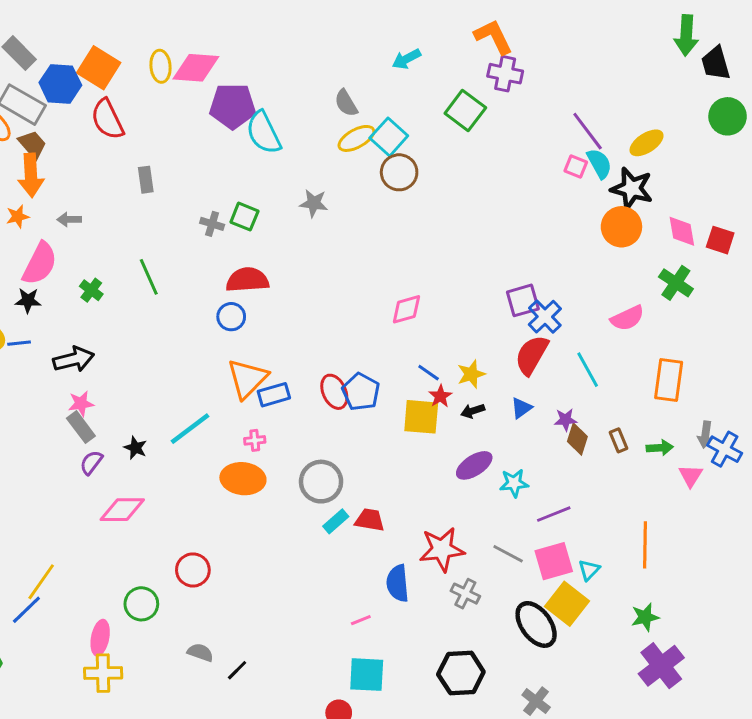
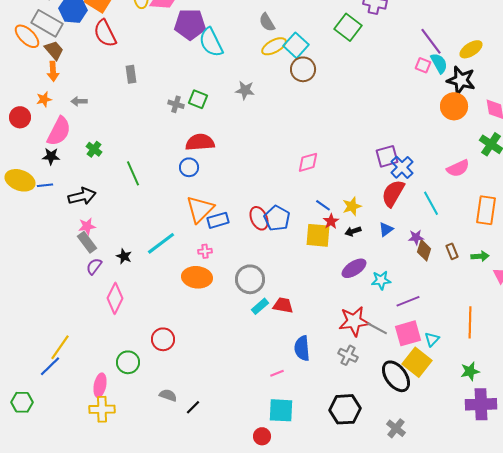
orange arrow: (31, 175) -> (53, 71), size x0.7
green line: (149, 277) -> (133, 173), moved
pink diamond: (122, 510) -> (115, 298), turned -64
red star: (442, 549) -> (354, 321), moved
purple cross: (661, 666) -> (481, 404), turned 36

